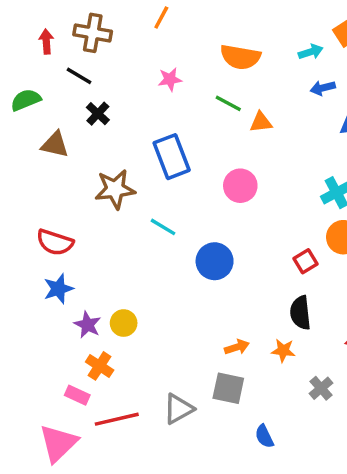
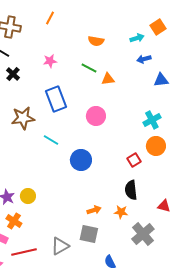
orange semicircle: (240, 57) -> (96, 41), size x0.7
pink star: (170, 79) -> (50, 61), moved
gray cross: (321, 388) -> (143, 234), size x1.6

